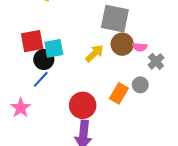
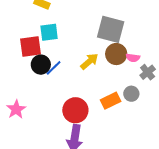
cyan square: (54, 48) -> (49, 32), moved
blue line: (41, 79) -> (54, 68), moved
orange rectangle: (119, 93) -> (111, 101), turned 30

